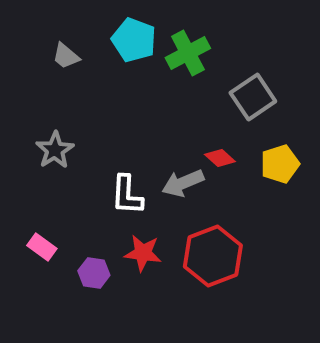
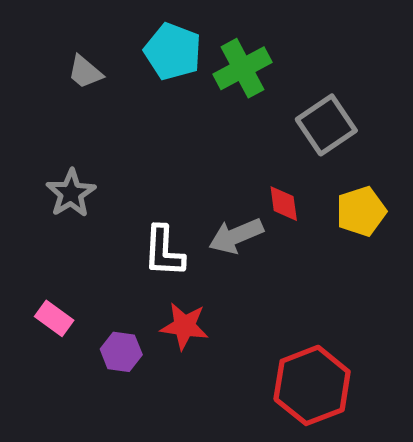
red diamond: (220, 158) -> (284, 204), turned 40
red hexagon: (213, 256) -> (312, 385), moved

